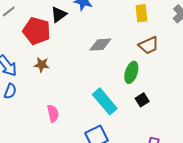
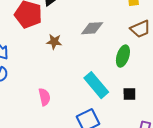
brown star: (42, 65) -> (54, 42), moved
black square: (142, 100) -> (129, 94), moved, turned 32

